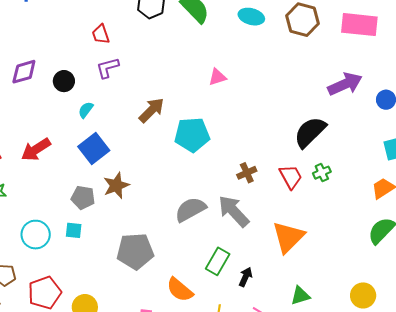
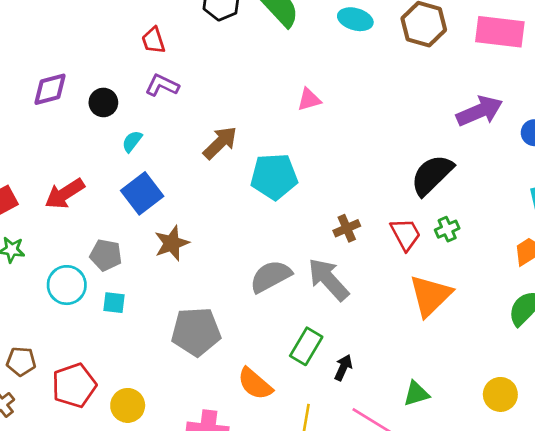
purple L-shape: (108, 68) -> (162, 85), turned 40
gray pentagon: (83, 197) -> (106, 255), moved
cyan circle: (36, 235) -> (67, 285), moved
orange triangle: (288, 237) -> (430, 296), moved

